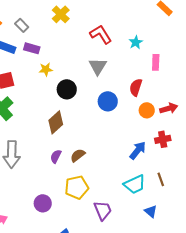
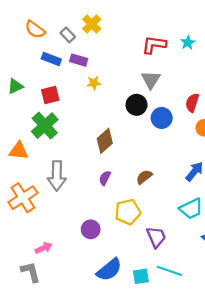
yellow cross: (61, 14) -> (92, 24), moved
red L-shape: (101, 34) -> (154, 45), turned -50
cyan star: (136, 42) -> (188, 43), moved
black circle: (67, 89) -> (137, 105), moved
brown semicircle: (78, 155) -> (144, 177), moved

